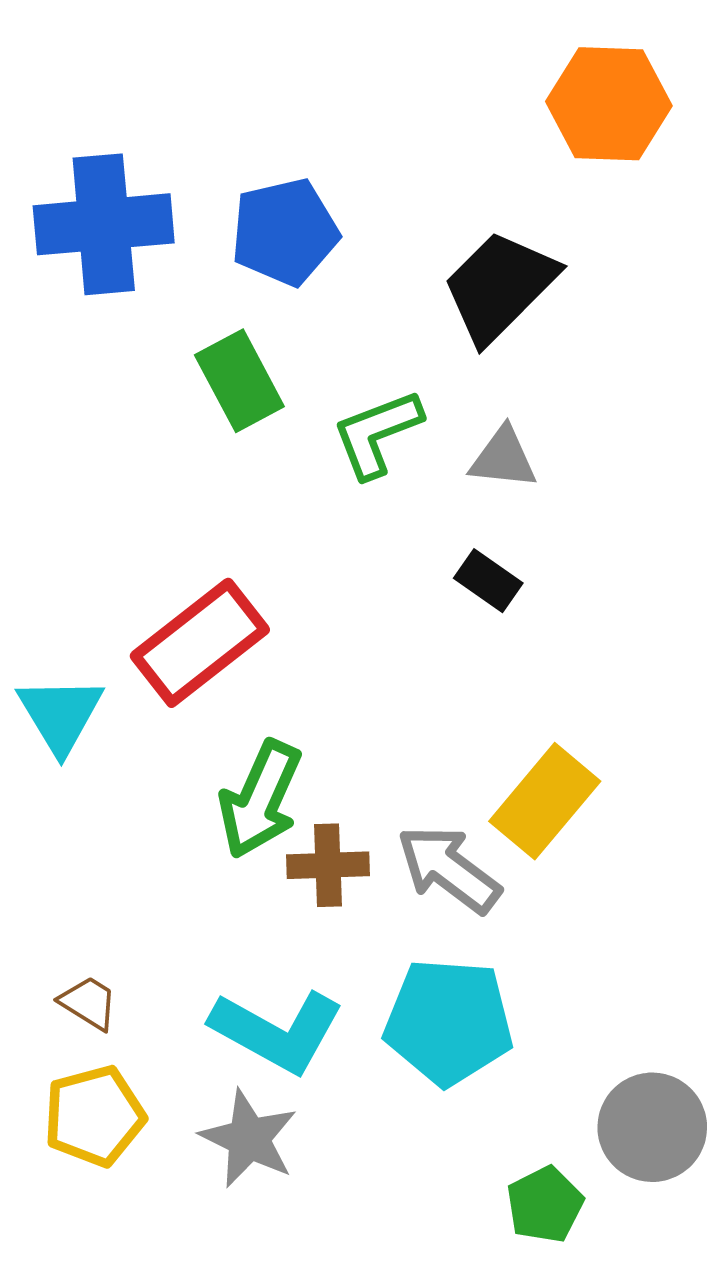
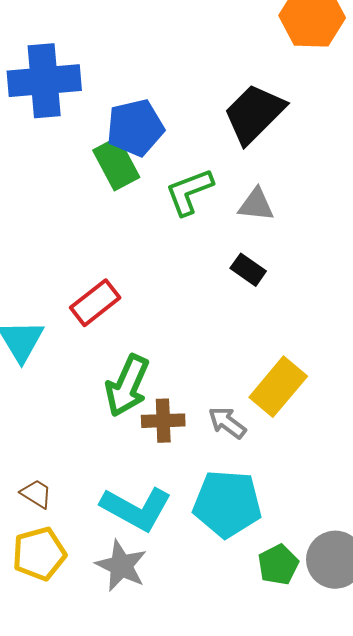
blue pentagon: (285, 232) -> (135, 128), moved
red rectangle: (200, 643) -> (95, 303), size x0.7
gray arrow: (449, 869) -> (227, 423), size x0.7
green pentagon: (545, 1205) -> (278, 565), moved

